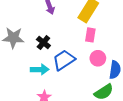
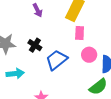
cyan arrow: (40, 69) -> (15, 74), moved

